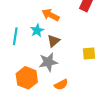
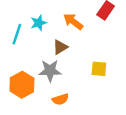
orange arrow: (51, 15) -> (73, 21), moved
cyan star: (37, 30) -> (39, 23), moved

